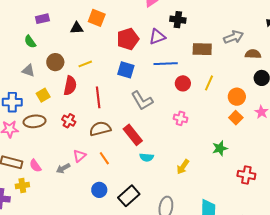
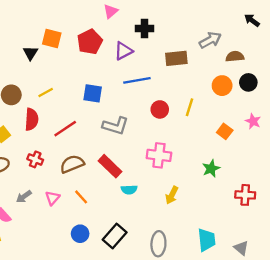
black triangle: (77, 28) -> (31, 53), turned -48
red pentagon: (128, 39) -> (90, 42), moved
red circle: (183, 83) -> (160, 109), moved
yellow line: (209, 83) -> (190, 107), moved
red line: (98, 97) -> (65, 129), turned 70
orange circle: (237, 97) -> (222, 86), moved
gray L-shape: (142, 101) -> (116, 126), turned -35
pink cross: (180, 118) -> (159, 155), moved, size x1.5
gray arrow: (63, 168) -> (24, 197), moved

